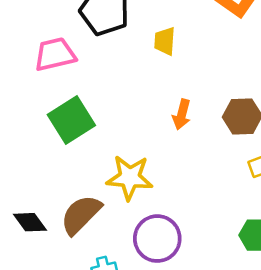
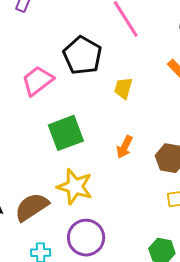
pink trapezoid: (55, 54) -> (38, 81), turned -36
green square: (71, 120) -> (66, 133), moved

